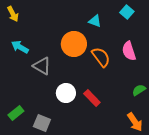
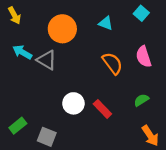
orange circle: (74, 44) -> (62, 29), moved
gray triangle: (42, 66) -> (47, 60), moved
green semicircle: (139, 90) -> (141, 100), moved

